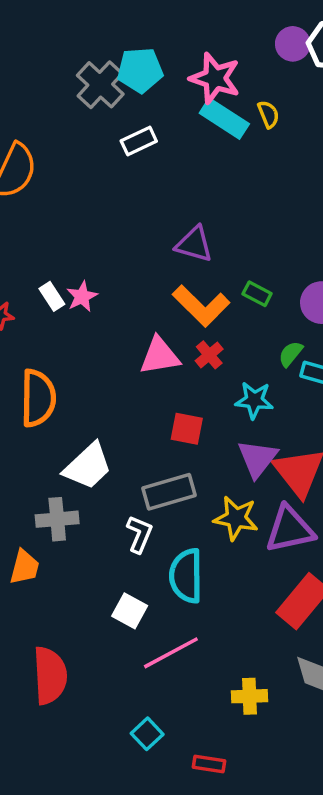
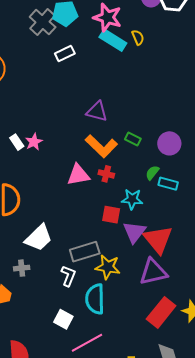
red cross: (209, 355) -> (106, 174), turned -35
red square: (187, 429) -> (111, 215), moved
yellow star: (236, 518) -> (108, 267), moved
gray cross: (57, 519) -> (22, 268), size x0.7

